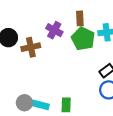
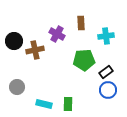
green pentagon: (83, 39) -> (84, 60), moved, turned -30
gray circle: (24, 103) -> (17, 87), moved

